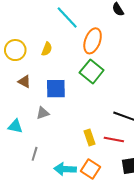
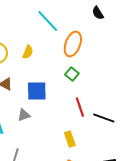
green square: (92, 71) -> (72, 74), size x0.6
red line: (114, 140) -> (80, 107), moved, turned 60

